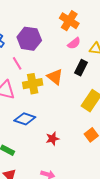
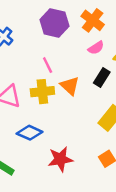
purple hexagon: (29, 39) -> (54, 23), moved
pink line: (17, 63) -> (48, 65), moved
red star: (52, 139) -> (60, 159), size x1.5

